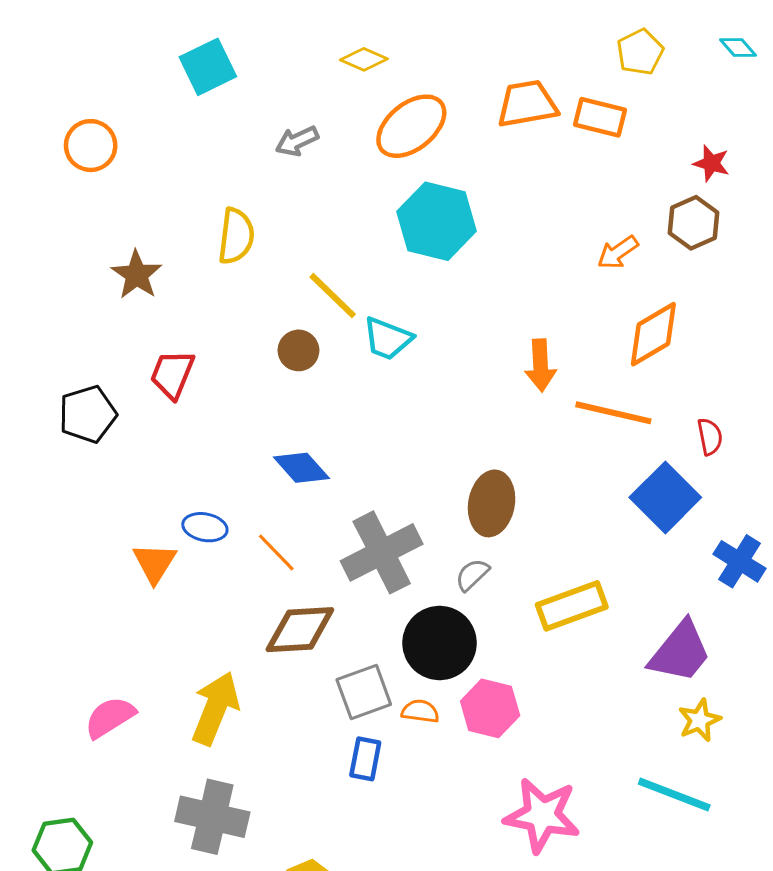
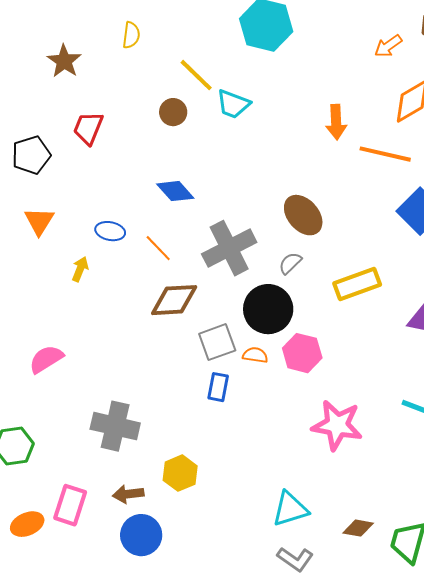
yellow semicircle: (236, 236) -> (131, 35), size x0.7
brown ellipse: (492, 503) -> (303, 215), turned -51
orange triangle: (154, 563) -> (39, 221), moved
yellow arrow: (215, 708) -> (80, 269), moved, size x0.5

